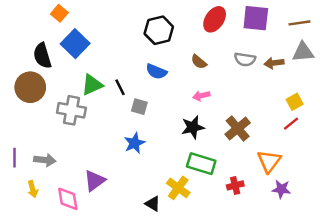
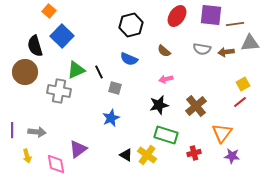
brown line: (299, 23) -> (235, 24), moved
black triangle: (153, 204) -> (126, 155), moved

